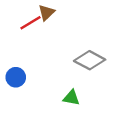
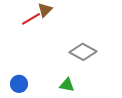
blue circle: (16, 77) -> (19, 84), moved

